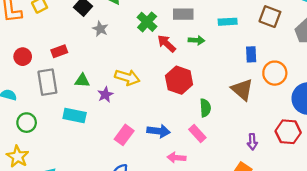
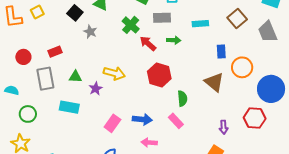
brown square: (270, 17) -> (237, 19), turned 30
pink arrow: (176, 158) -> (149, 143), moved

